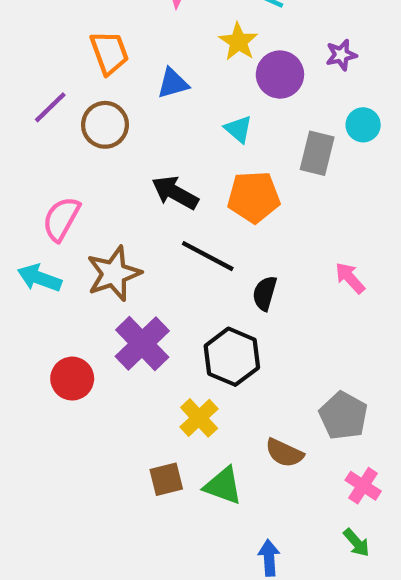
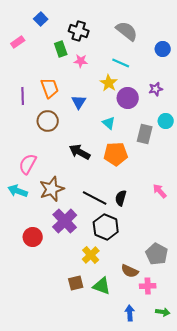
blue triangle: (173, 83) -> (79, 102), turned -42
purple line: (50, 107) -> (23, 96), moved, turned -48
black line: (208, 256) -> (95, 198), moved
pink cross: (363, 486) -> (148, 286), moved, turned -35
green arrow: (357, 543) -> (163, 312), turned -40
blue arrow: (269, 558) -> (130, 313), moved

